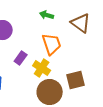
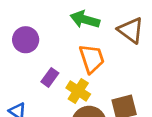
green arrow: (47, 15) -> (85, 20), size x1.5

